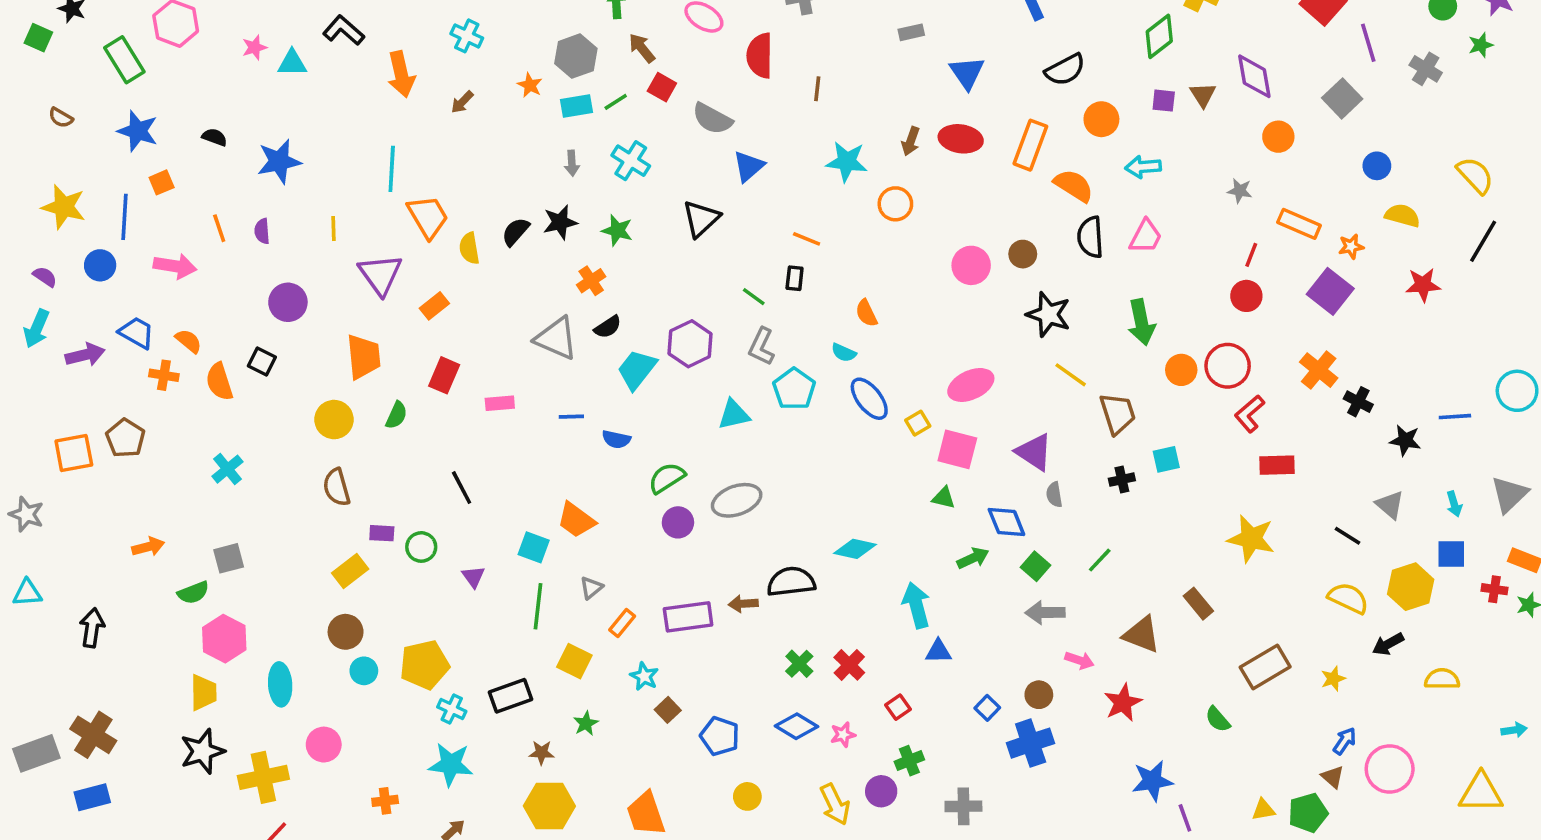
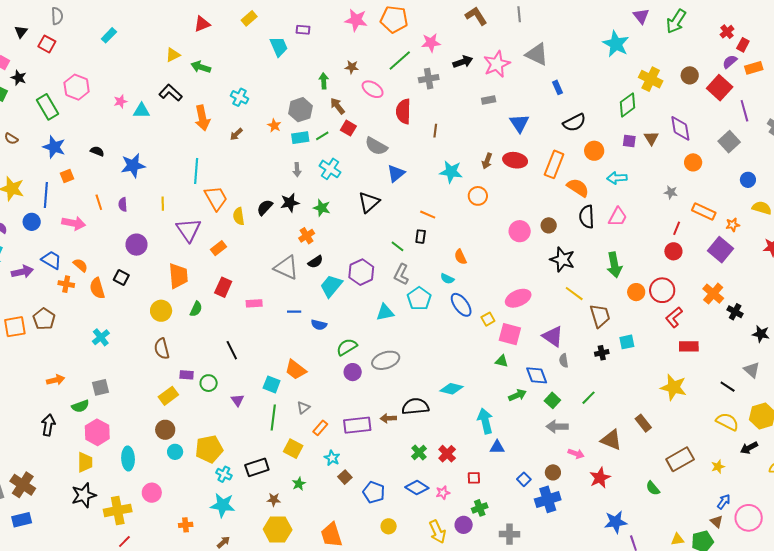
black arrow: (92, 628) -> (48, 425), moved
red square: (898, 707) -> (474, 478), turned 32

